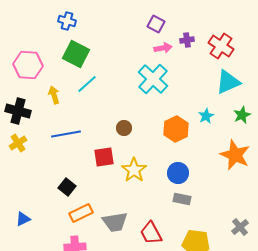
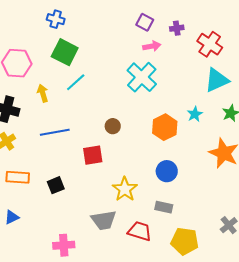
purple cross: (187, 40) -> (177, 28), moved
yellow star: (134, 170) -> (125, 189), moved
black square: (67, 187) -> (56, 185), turned 30
gray rectangle: (182, 199) -> (164, 207), moved
orange rectangle: (81, 213) -> (18, 177), moved, turned 30
red trapezoid: (151, 233) -> (140, 231), turned 135

